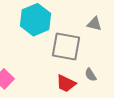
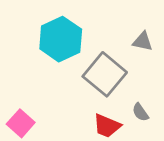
gray square: (66, 46) -> (105, 74), turned 32

